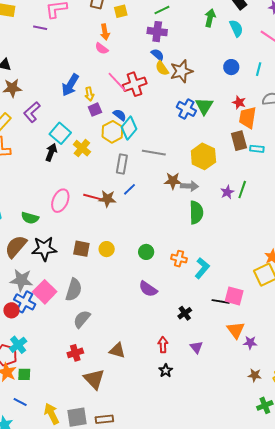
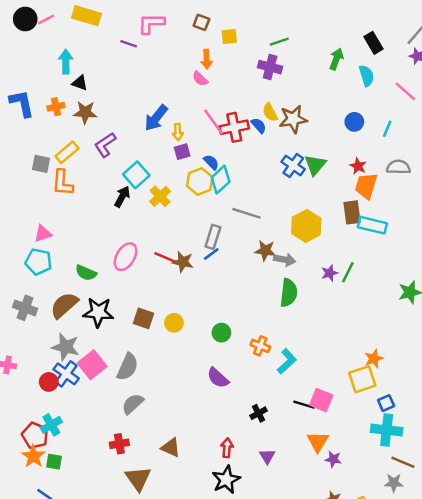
blue semicircle: (158, 55) -> (259, 125), moved
cyan rectangle: (257, 149) -> (372, 225), size x1.6
gray rectangle: (122, 164) -> (213, 237), moved
black star: (166, 371) -> (226, 480), size x1.6

